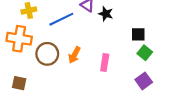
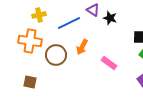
orange arrow: (74, 55) -> (82, 47), moved
pink rectangle: (105, 63) -> (109, 63), turned -63

